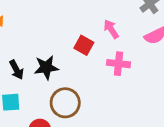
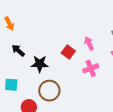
pink cross: (119, 64) -> (91, 68), turned -35
black arrow: (17, 70) -> (18, 50), moved, turned 152

